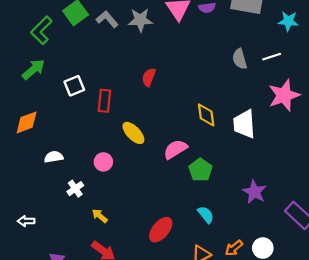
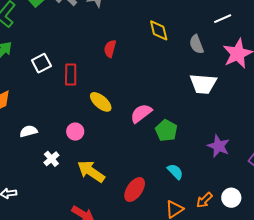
gray semicircle: (240, 59) -> (196, 44), moved
yellow diamond: (206, 115) -> (159, 30), moved
white trapezoid: (244, 124) -> (203, 84), turned -76
yellow arrow: (100, 216) -> (91, 171), moved, size x1.8

